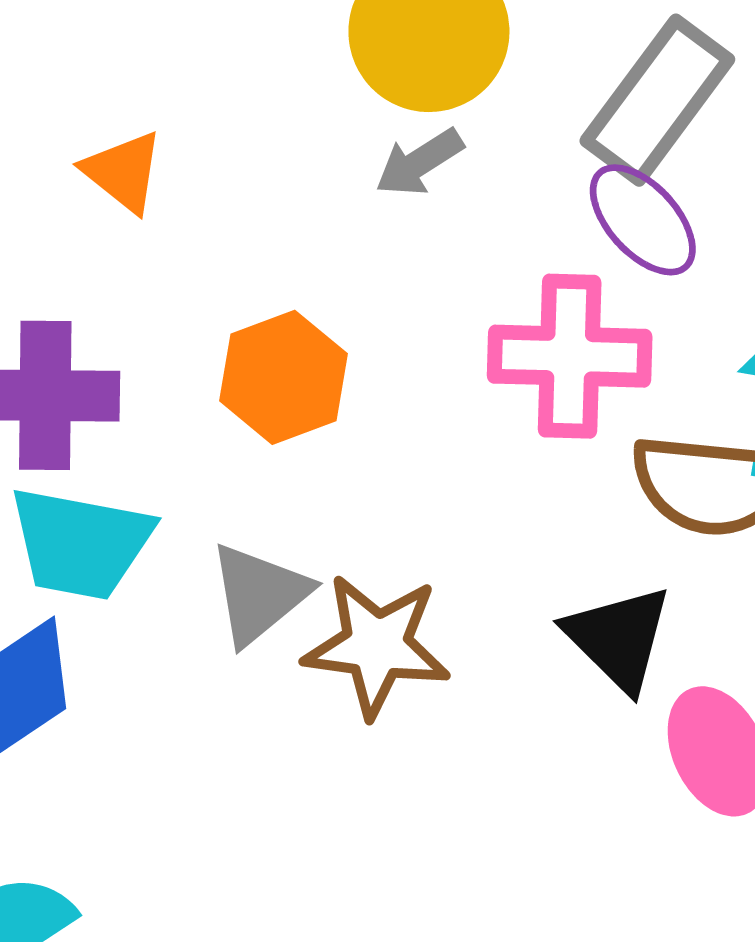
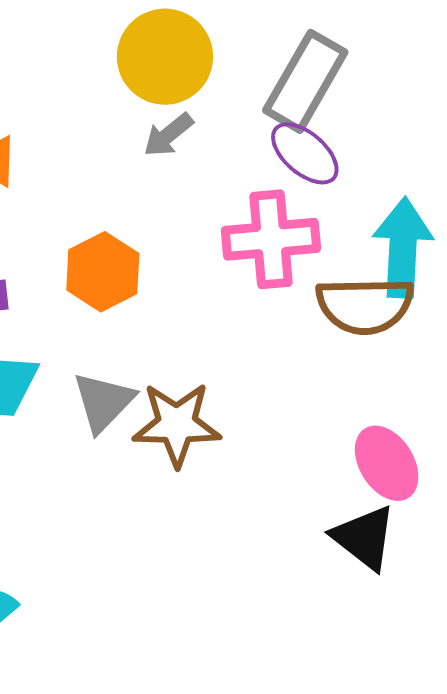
black triangle: (618, 638) -> (364, 538), moved

